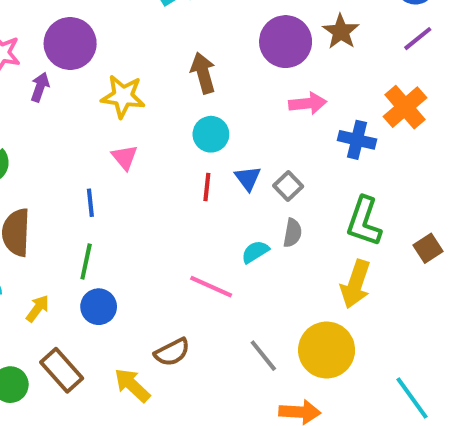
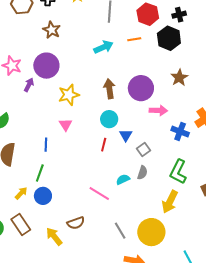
purple circle: (286, 42) -> (141, 88), moved
yellow star: (123, 96) -> (69, 95), turned -30
blue triangle: (248, 178) -> (126, 135), moved
yellow arrow: (38, 308) -> (21, 193), moved

